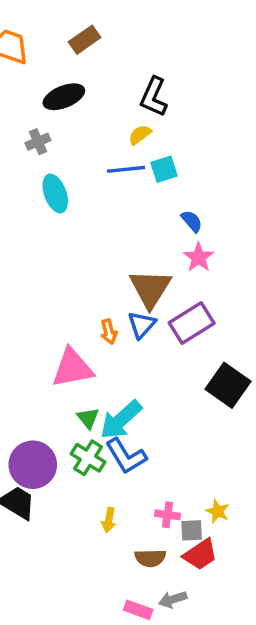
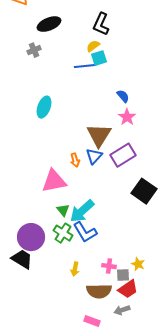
cyan square: (164, 169) -> (99, 58), moved
cyan ellipse: (55, 193) -> (44, 107), moved, turned 40
brown semicircle: (150, 558) -> (99, 291), size x1.4
gray arrow: (173, 599) -> (122, 310), moved

